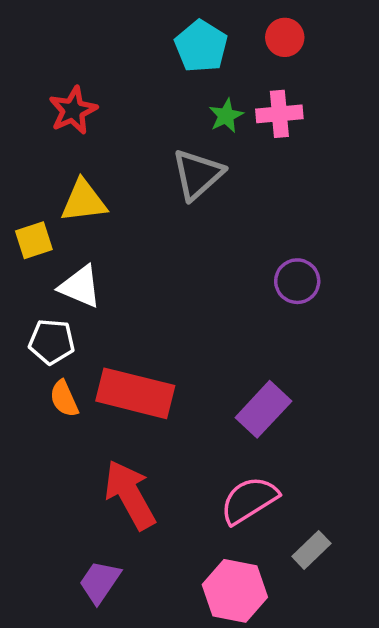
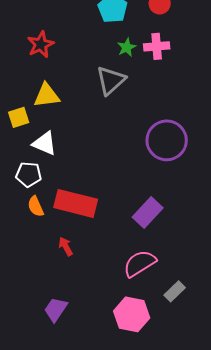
purple circle: (297, 281) -> (167, 140), size x1.6
red arrow: (130, 495) -> (66, 246), moved, size x0.5

